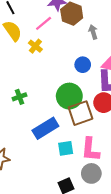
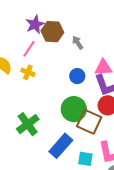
green cross: (19, 97) -> (28, 124), size x1.6
brown square: (81, 113) -> (89, 122), turned -30
cyan square: (66, 148) -> (85, 159), turned 35

